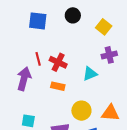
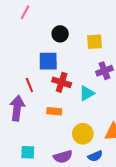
blue square: (38, 21) -> (48, 61), moved
yellow square: (104, 27) -> (95, 42), turned -35
red cross: (58, 62) -> (62, 82), moved

